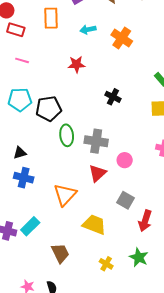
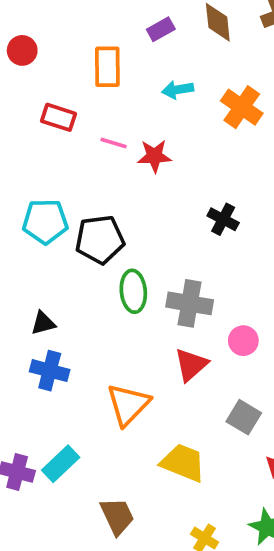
red rectangle: (16, 30) -> (58, 117), moved
pink line: (22, 60) -> (114, 143), moved

